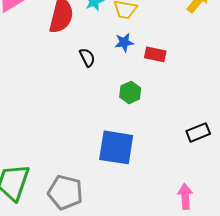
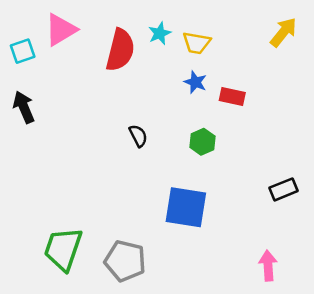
blue star: (124, 42) -> (195, 82), turned 30
black semicircle: (87, 57) -> (138, 136), moved

